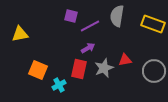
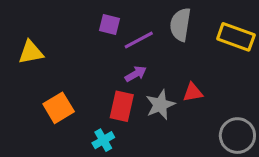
orange square: (38, 70) -> (59, 108), turned 36
gray circle: (154, 71) -> (237, 136), moved
cyan cross: (59, 85) -> (103, 140), moved

